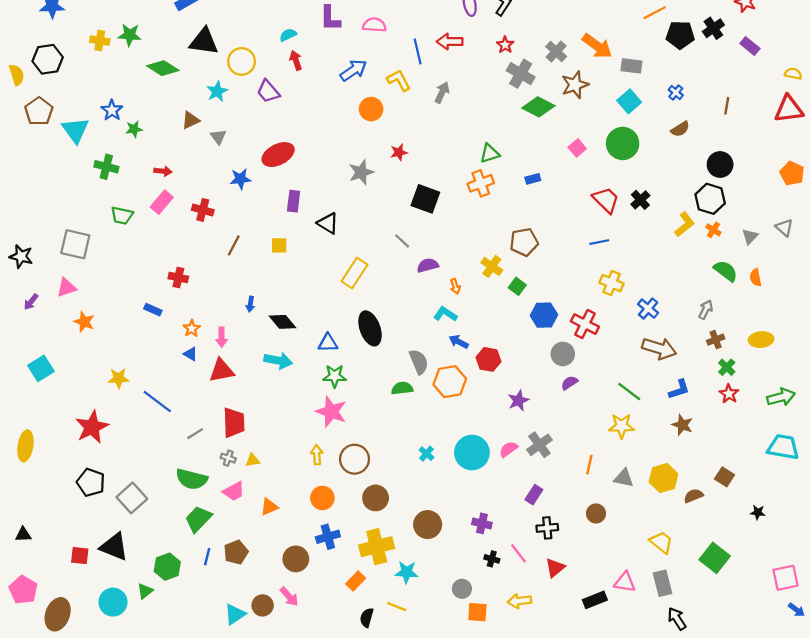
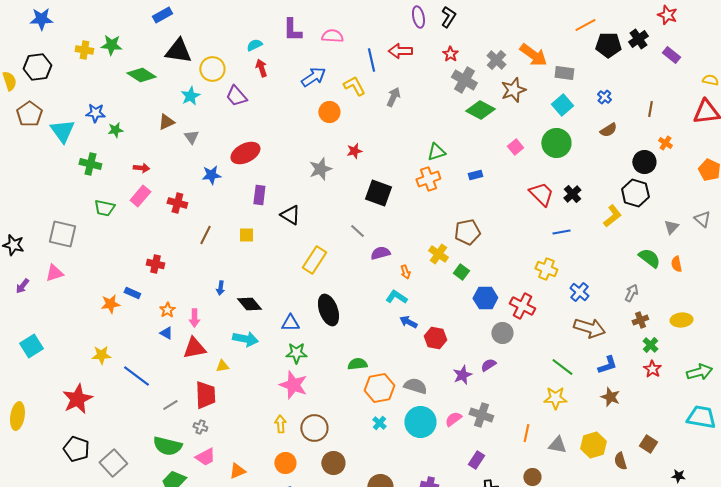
blue star: (112, 110) -> (95, 113), turned -30
orange cross: (713, 230) -> (665, 143), moved
blue line: (599, 242) -> (561, 232), moved
orange star: (84, 322) -> (110, 304), moved, turned -30
gray semicircle: (419, 362) -> (415, 386), moved, turned -50
orange hexagon: (450, 382) -> (379, 388), moved
purple semicircle: (569, 383) -> (488, 365), moved
gray cross: (539, 445) -> (481, 415), turned -35
yellow triangle: (253, 460) -> (222, 366), moved
brown semicircle: (693, 496) -> (620, 461), turned -84

